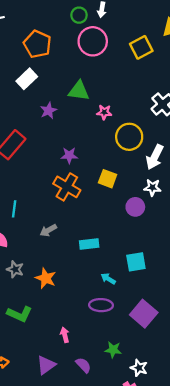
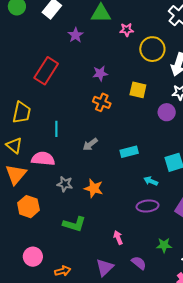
orange cross: (67, 187) -> (102, 102), size x0.7

